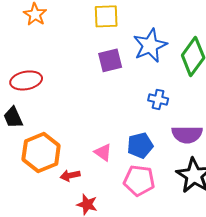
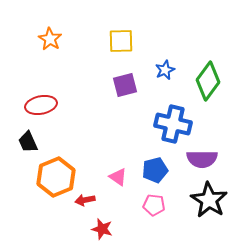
blue star: (150, 45) -> (165, 70), size x0.6
blue cross: (158, 99) -> (173, 124), size x1.8
pink pentagon: (139, 180) -> (154, 205), size x0.7

